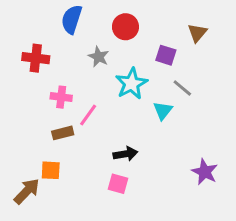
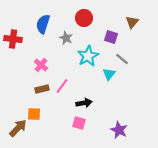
blue semicircle: (72, 19) -> (43, 24), moved
red cross: (36, 58) -> (13, 39), moved
pink cross: (61, 97) -> (41, 65), turned 32
pink line: (88, 115) -> (62, 86), moved
purple star: (205, 172) -> (119, 130), moved

